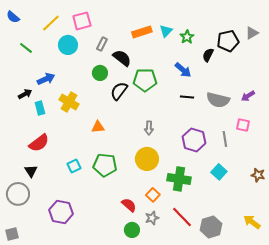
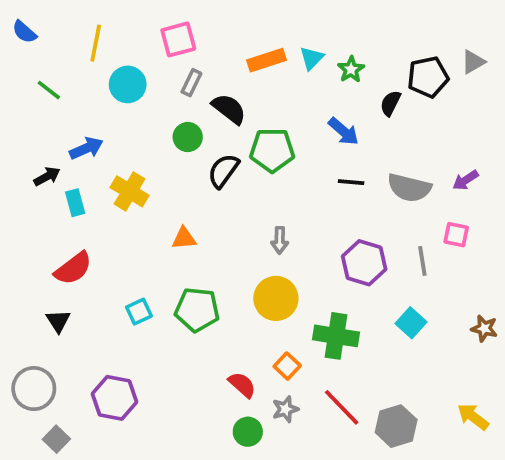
pink square: (82, 21) -> (178, 39), moved
yellow line: (51, 23) -> (96, 43), turned -36
gray circle: (18, 194) -> (34, 389), moved
gray square: (12, 234) -> (56, 439), moved, turned -32

